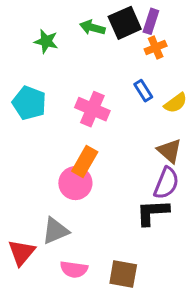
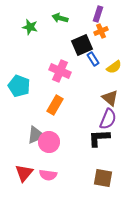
black square: (125, 23) -> (82, 45), moved
cyan pentagon: (29, 103) -> (19, 86), moved
pink circle: (75, 183) -> (49, 142), moved
gray triangle: (55, 231) -> (36, 135), moved
red triangle: (22, 252) -> (24, 173), moved
brown square: (123, 274) -> (103, 178), moved

